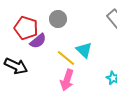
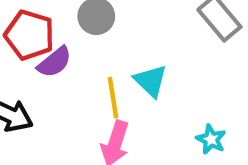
yellow line: (66, 58) -> (113, 98), turned 42

